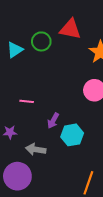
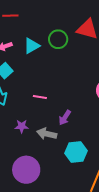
cyan hexagon: (72, 135) -> (76, 152), moved
gray arrow: (36, 149) -> (47, 134), moved

